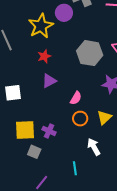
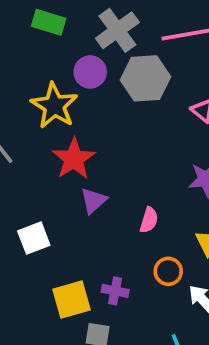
gray hexagon: (90, 53) -> (145, 78), moved
red star: (44, 56) -> (74, 159), size x1.6
orange circle: (80, 119) -> (168, 271), moved

